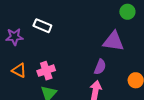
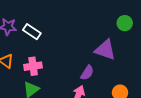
white rectangle: (42, 26) -> (32, 32), moved

